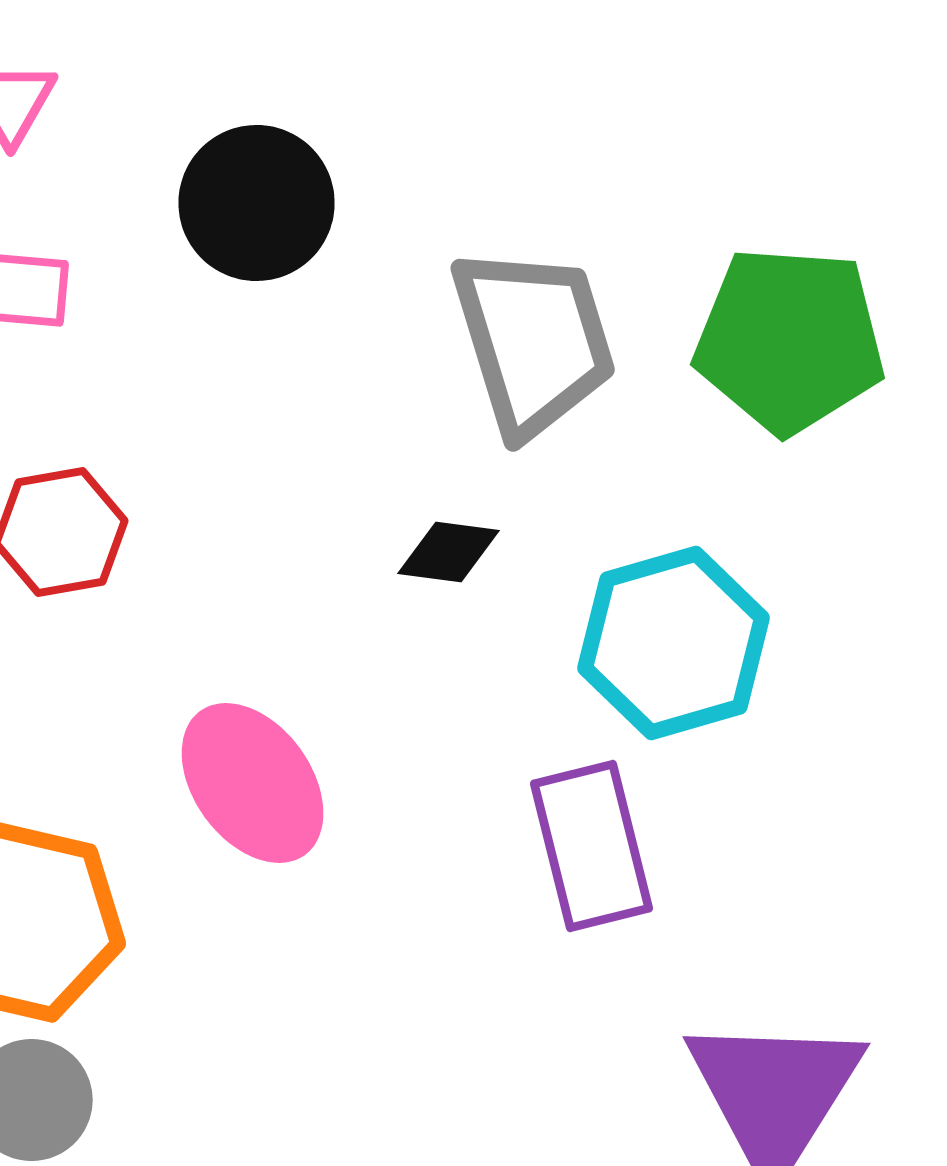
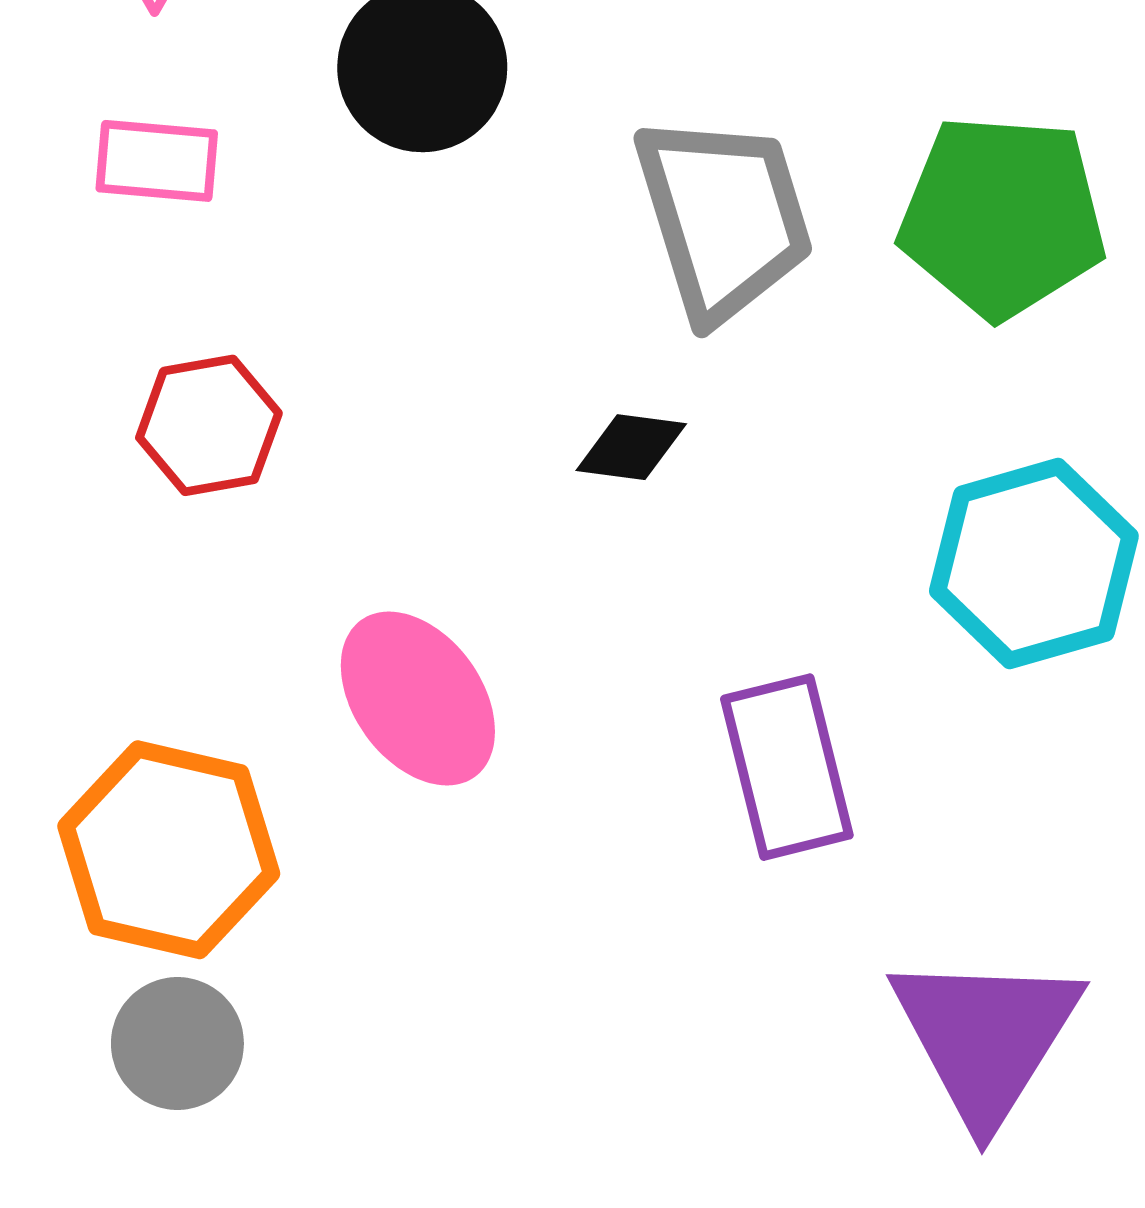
cyan hexagon: (674, 643) -> (1034, 564), moved

